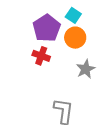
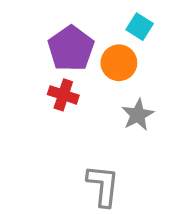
cyan square: (73, 15) -> (140, 27), moved

